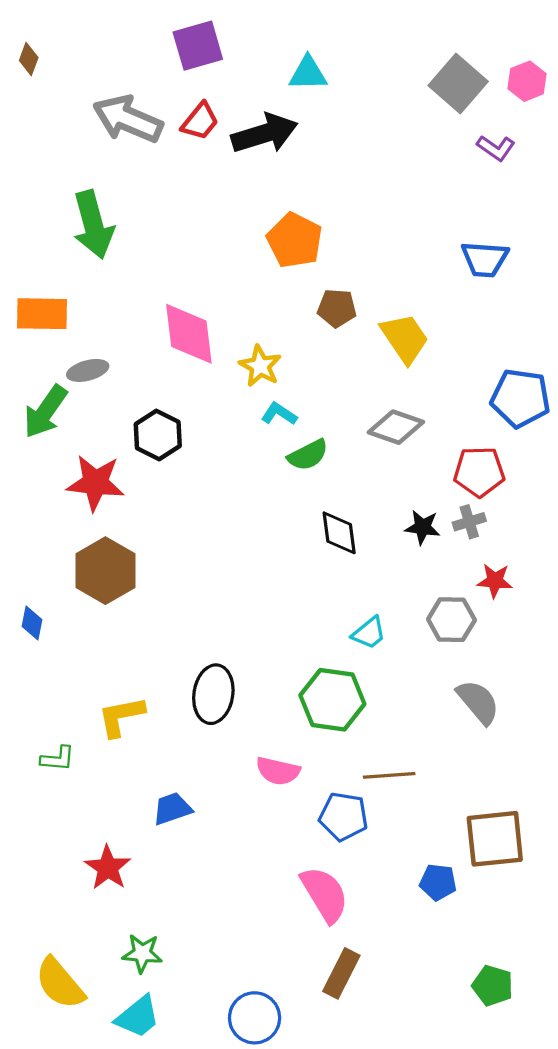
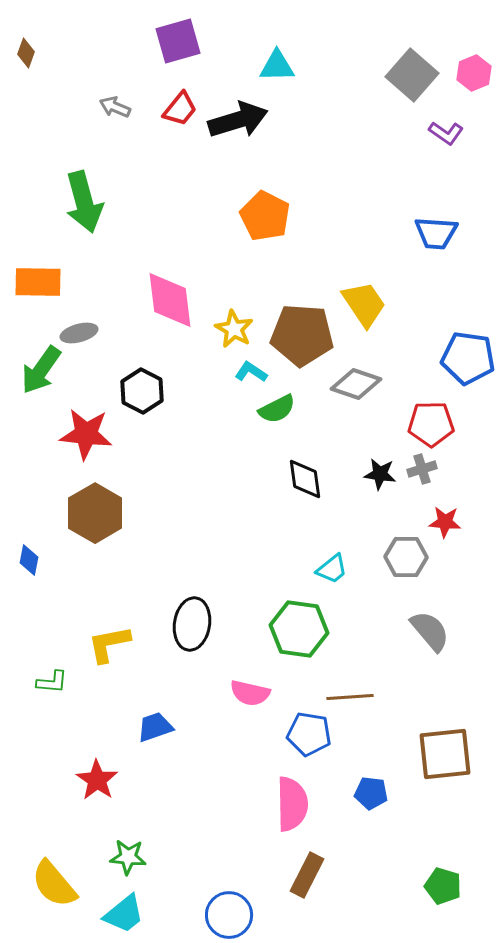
gray arrow: (128, 119) -> (115, 107), size x0.5
brown pentagon: (337, 308) -> (302, 335), moved, size x1.8
blue pentagon: (438, 882) -> (371, 793), moved
pink semicircle: (325, 894) -> (292, 804), turned 30

